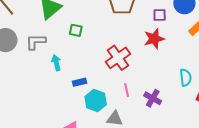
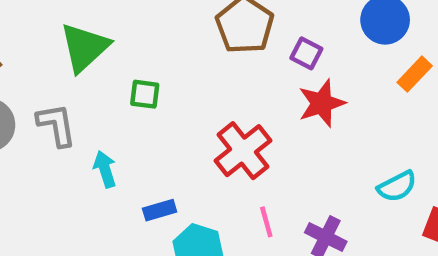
purple square: (160, 15) -> (306, 53), moved, turned 32
gray L-shape: (36, 42) -> (56, 125), turned 85
cyan semicircle: (186, 78) -> (397, 186), turned 72

